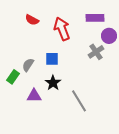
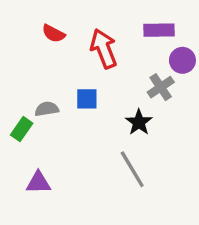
gray semicircle: (28, 65) -> (47, 109), turned 48
black star: (53, 83) -> (139, 122), moved
purple triangle: (34, 96) -> (38, 183), moved

